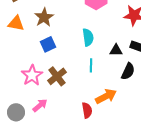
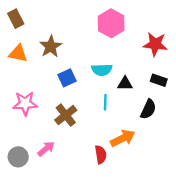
cyan semicircle: (88, 37) -> (102, 70), turned 96
blue square: (48, 44) -> (67, 78), moved
black triangle: (116, 50) -> (125, 84), moved
pink star: (32, 75) -> (25, 103), moved, turned 30

